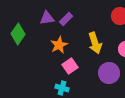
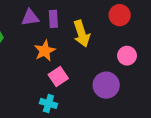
purple rectangle: (66, 19) -> (53, 19), turned -48
yellow arrow: (95, 43) -> (82, 34), moved

